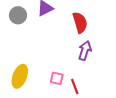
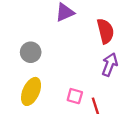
gray circle: (18, 15) -> (31, 52), moved

